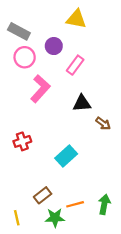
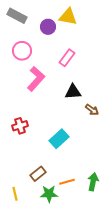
gray rectangle: (19, 31) -> (17, 16), moved
purple circle: (54, 46) -> (48, 27), moved

